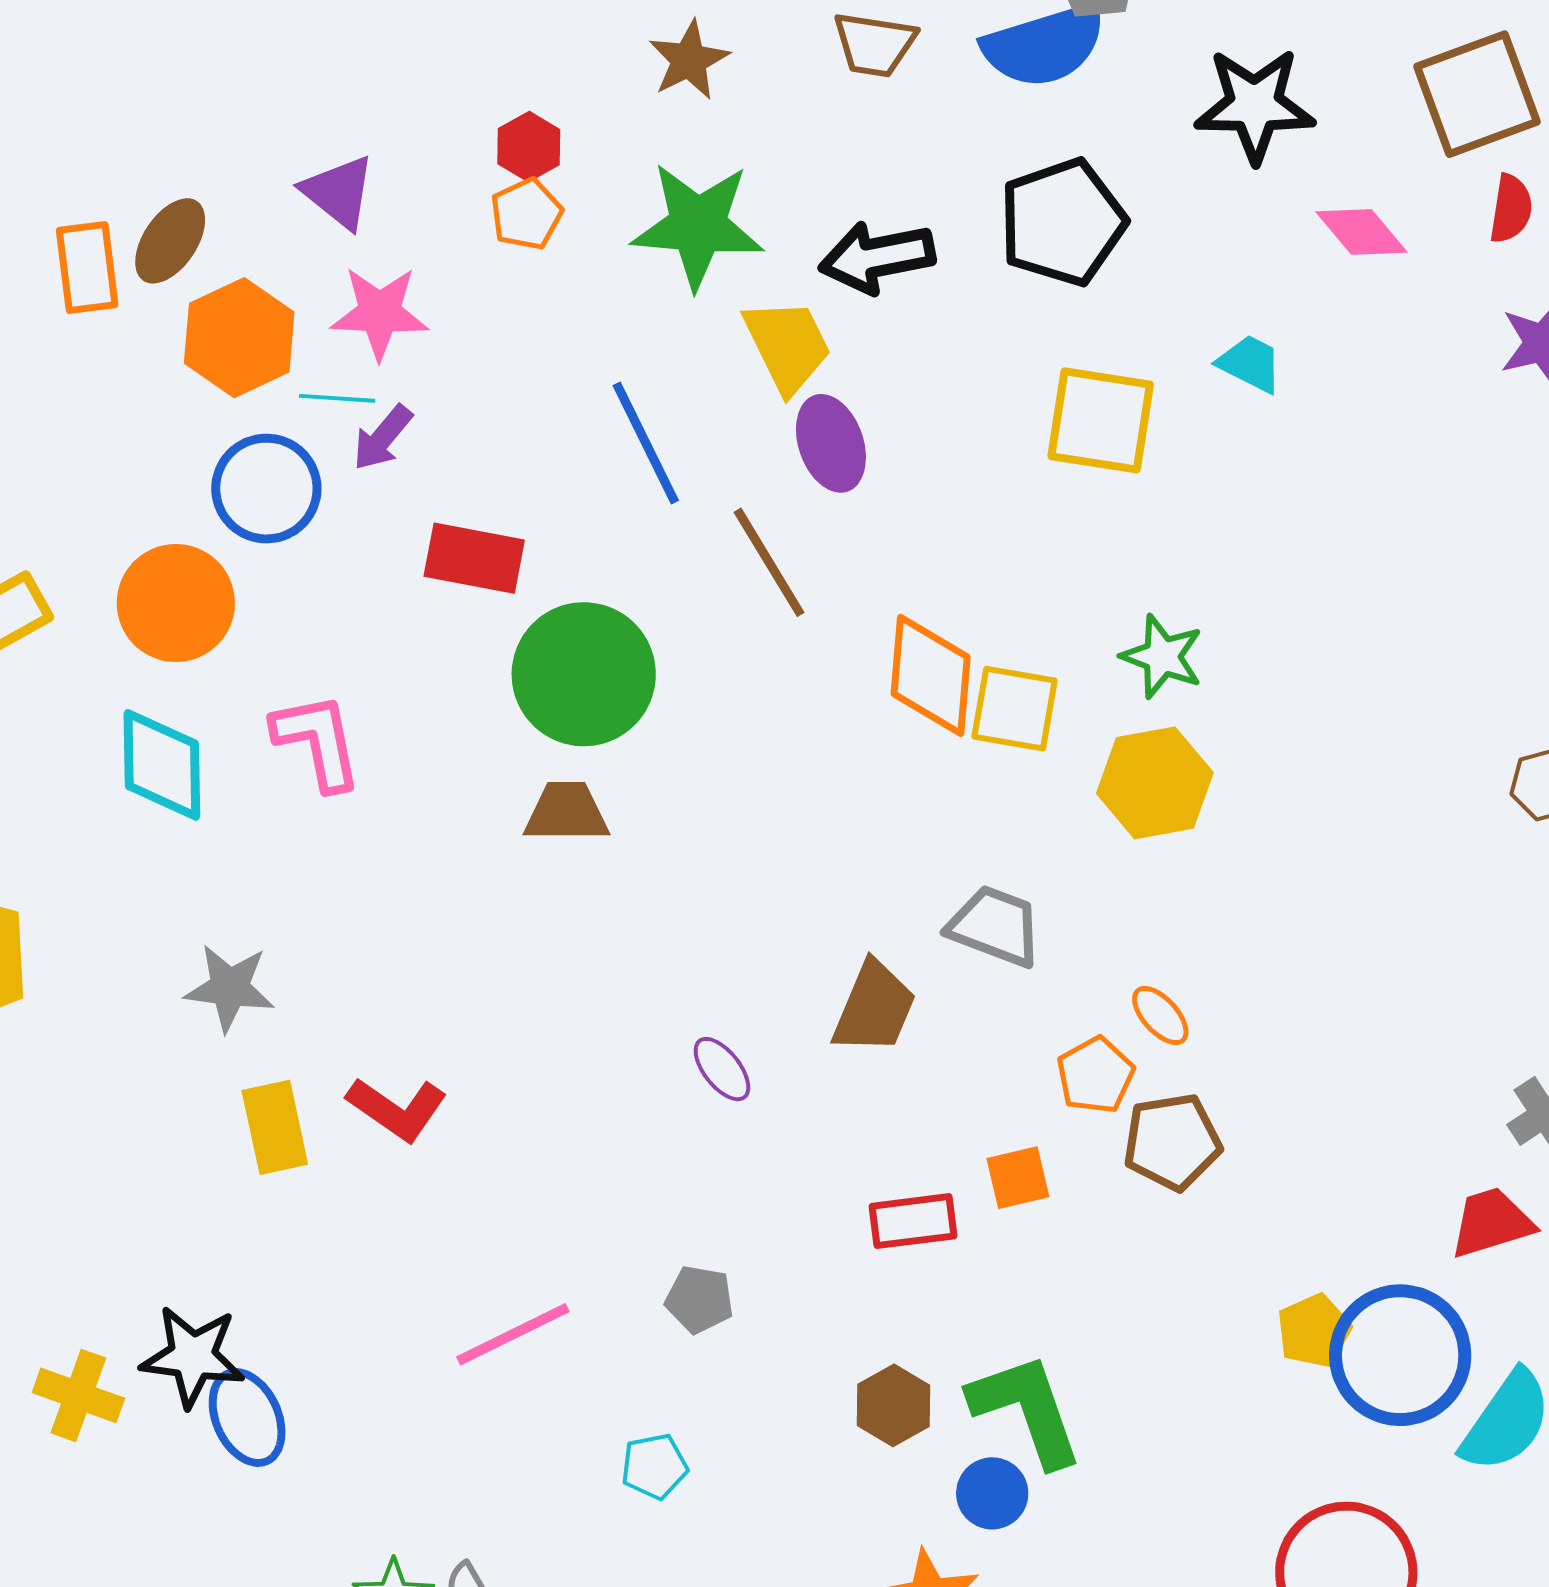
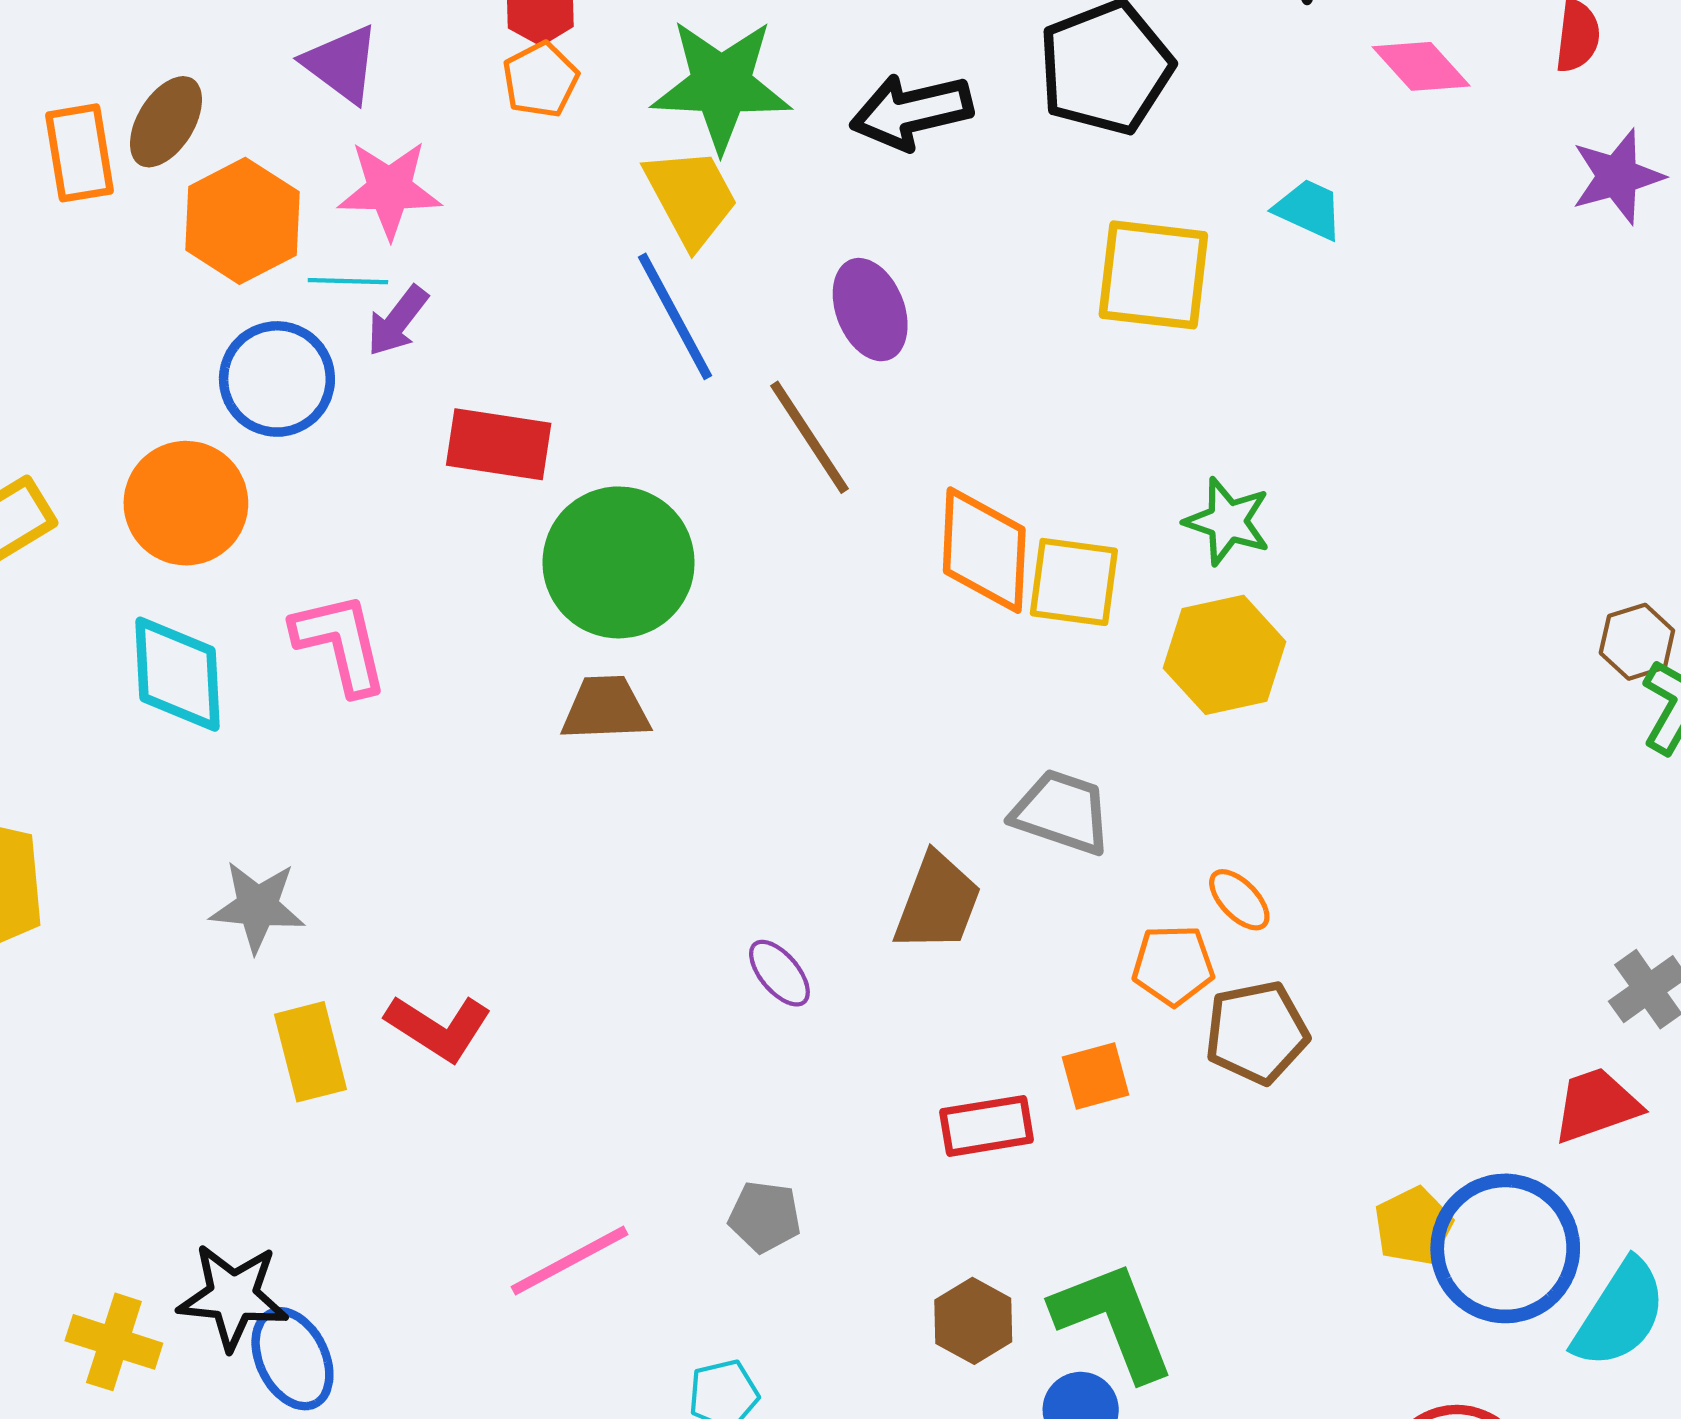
yellow trapezoid: (787, 346) -> (691, 197), moved
orange pentagon: (1095, 1075) -> (1173, 965), turned 30

